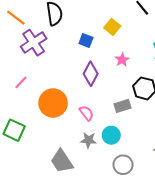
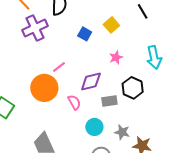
purple diamond: (91, 74) -> (91, 82), moved, turned 40
pink line: (21, 82) -> (59, 67), moved
gray star: (89, 140) -> (122, 132), moved

